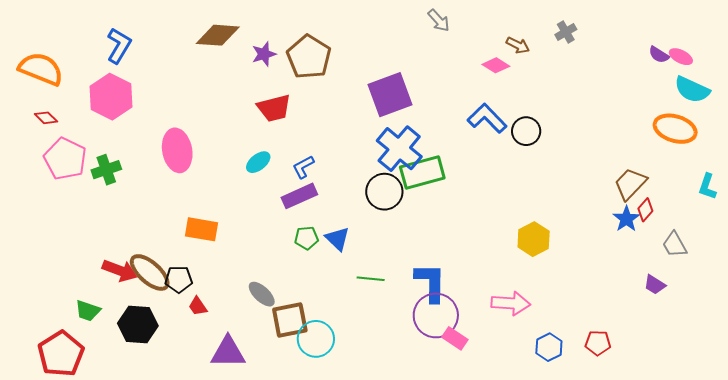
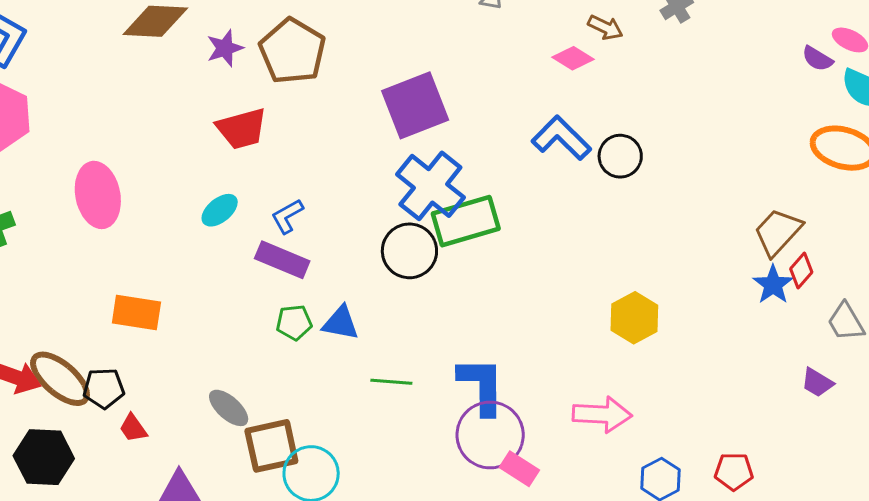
purple semicircle: (659, 55) -> (817, 59), moved
purple rectangle: (299, 196) -> (282, 260), turned 48
blue triangle: (338, 239) -> (341, 323), turned -32

